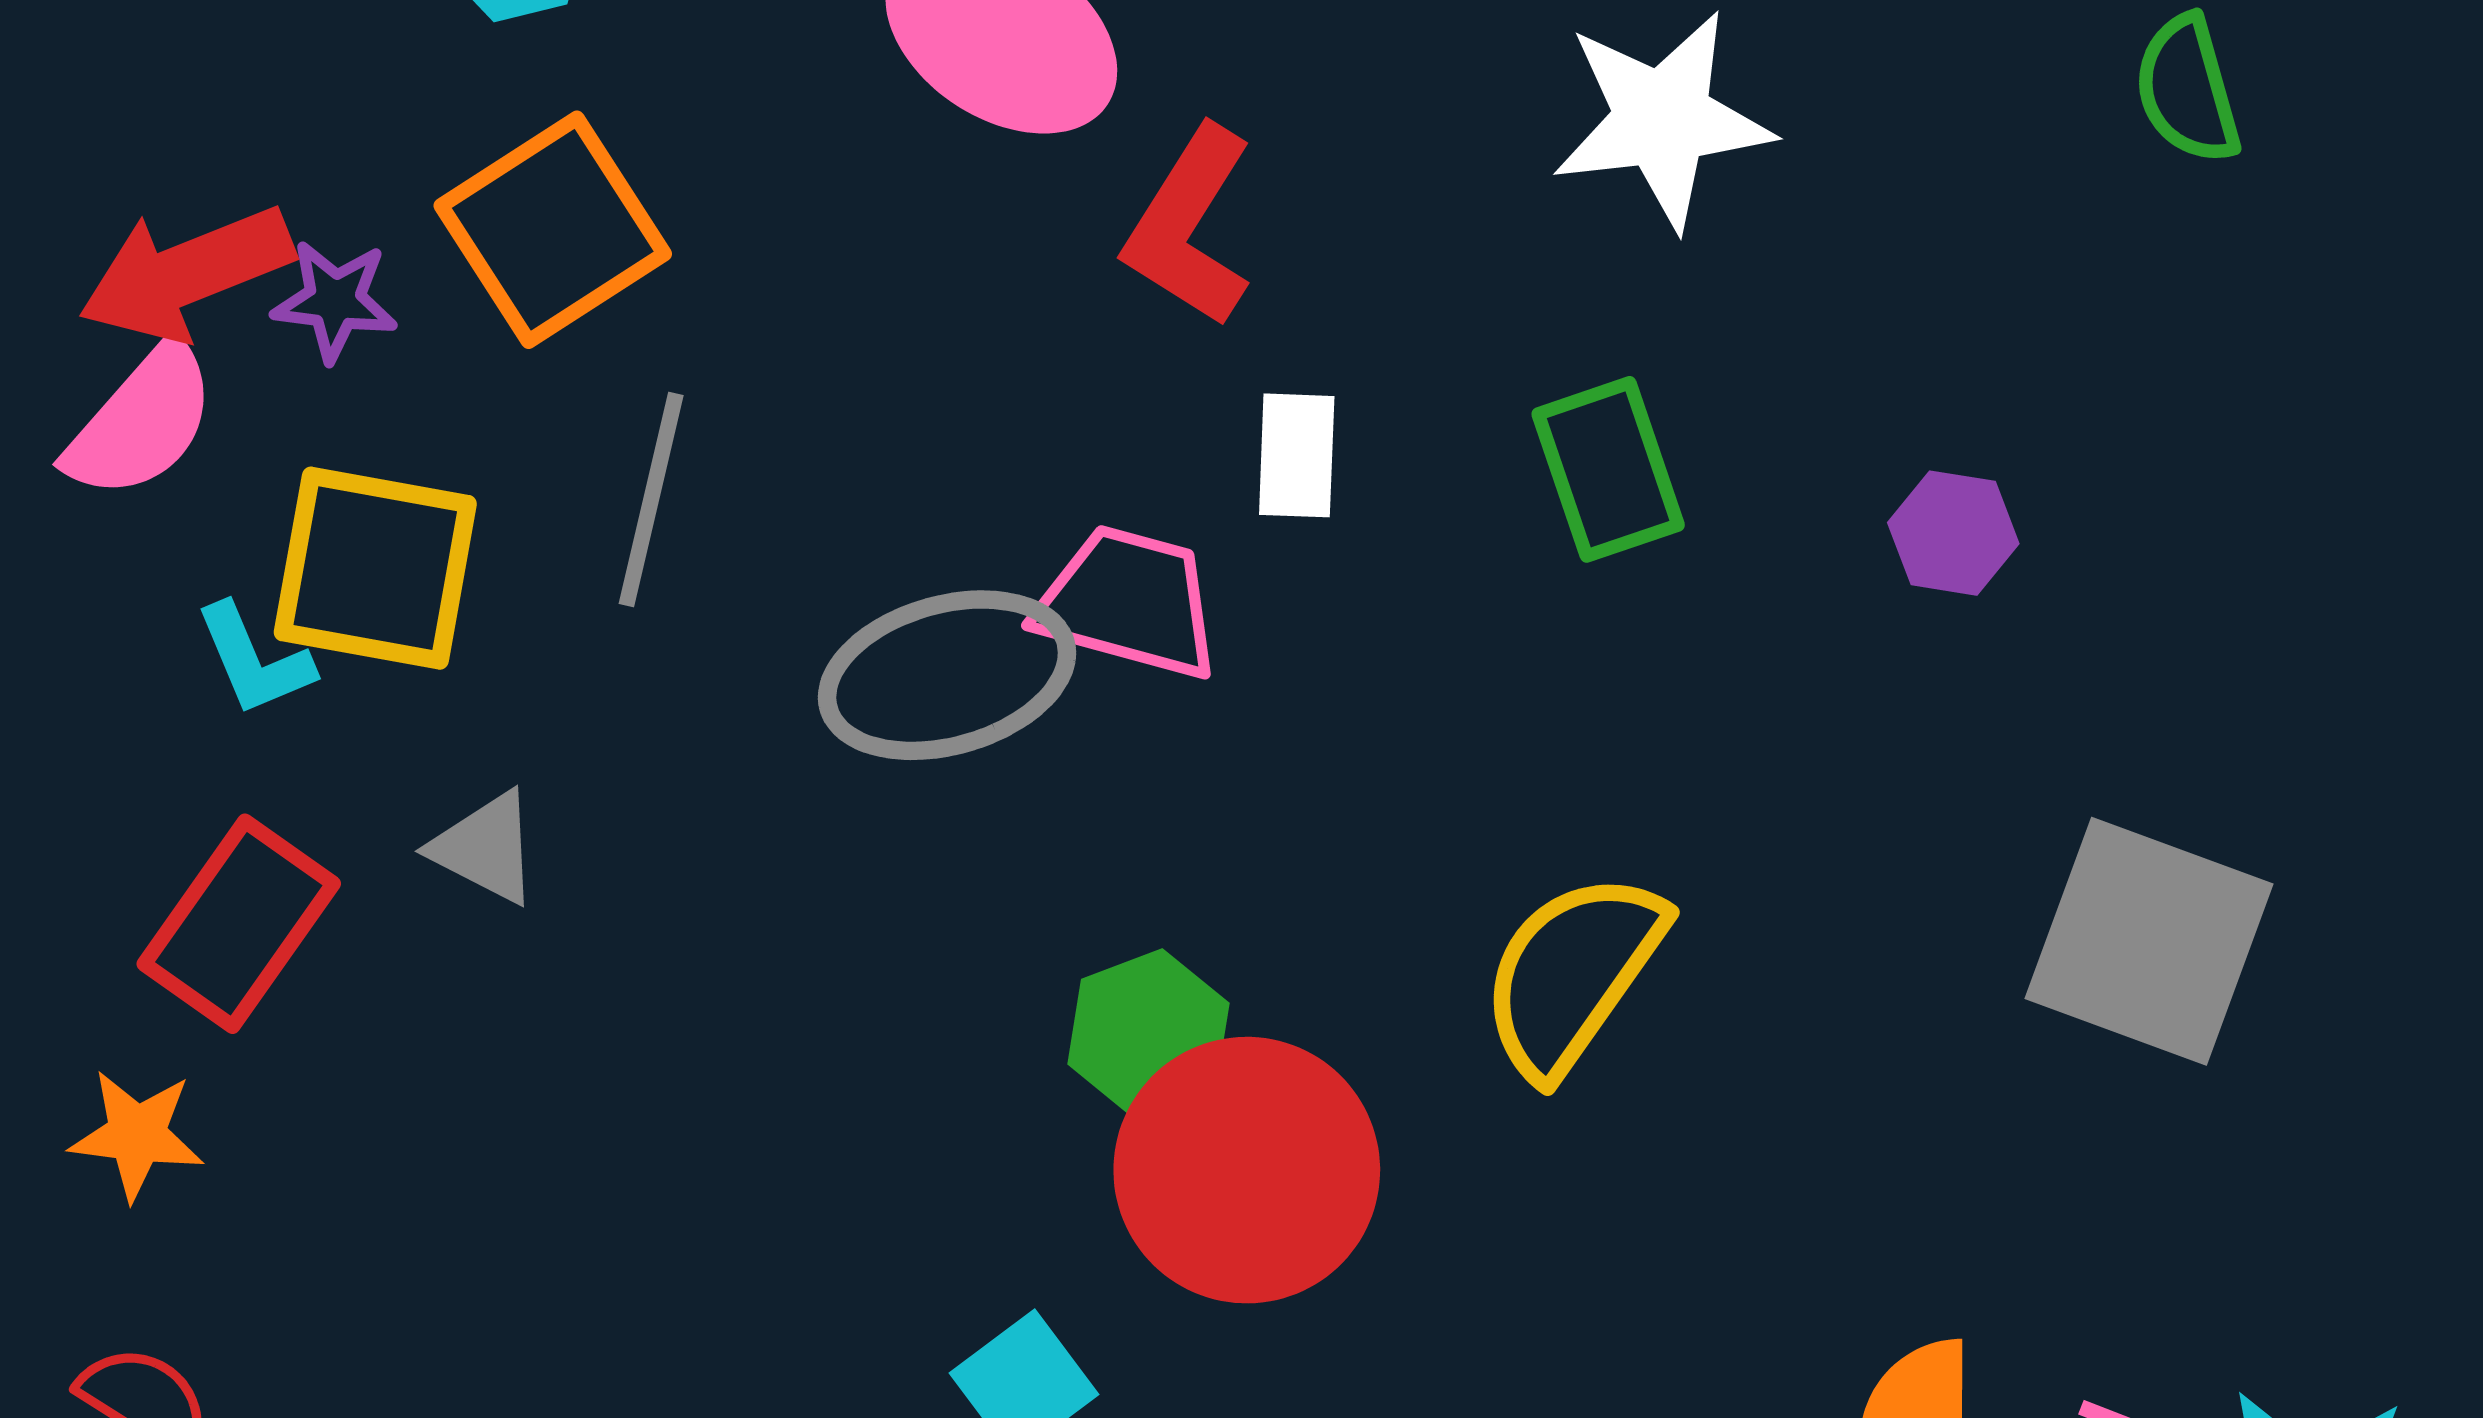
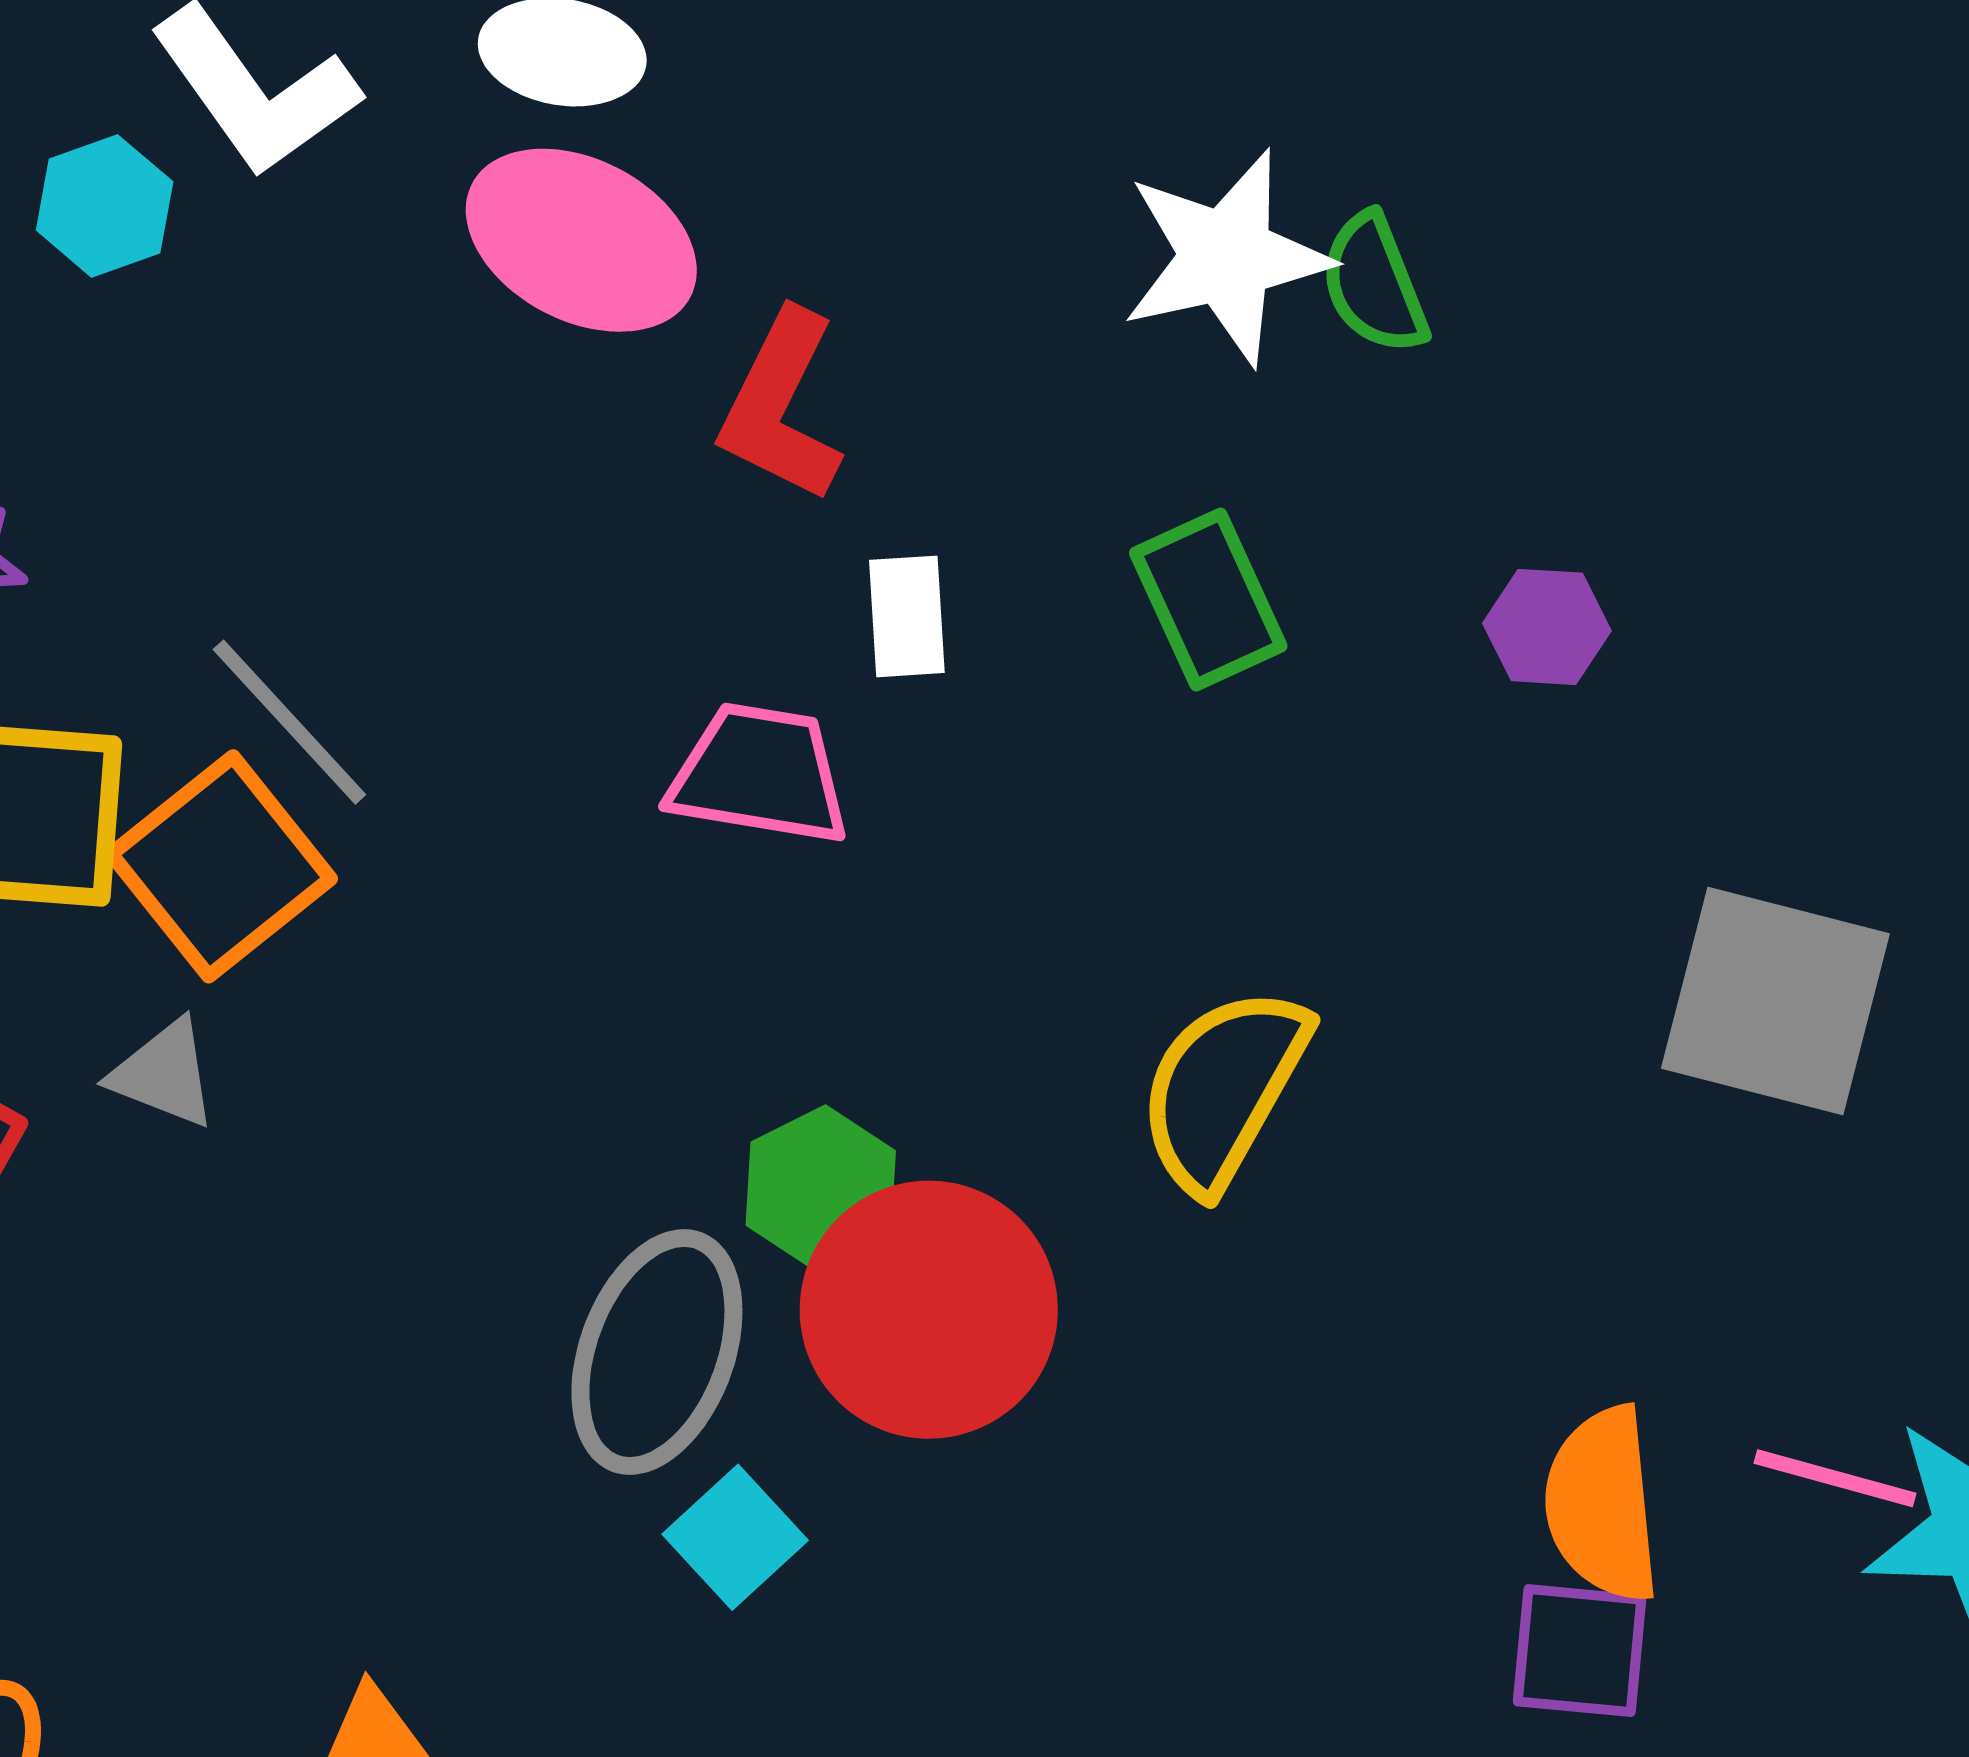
green semicircle: (2187, 90) -> (1374, 284), moved
orange square: (553, 230) -> (221, 866), moved
gray line: (651, 500) -> (289, 722), turned -50
gray ellipse: (947, 675) -> (657, 1352), moved, turned -48

